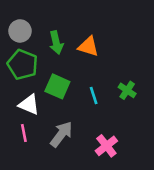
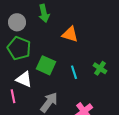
green arrow: (56, 43) -> (44, 13), moved
pink line: (24, 133) -> (13, 96), moved

